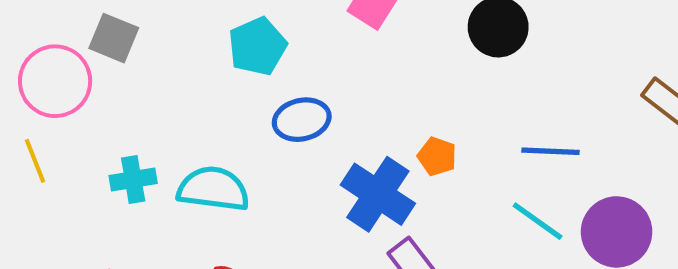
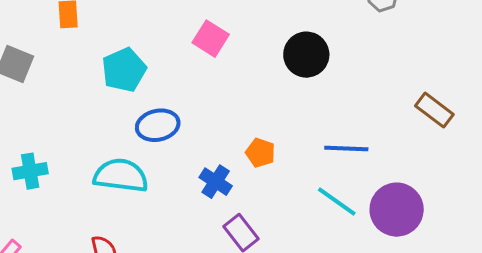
cyan semicircle: (213, 189) -> (121, 176), moved
blue cross: (378, 194) -> (216, 182), size x0.6

